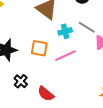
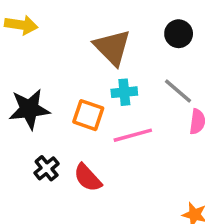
cyan cross: (65, 31) -> (124, 92), moved
red semicircle: (46, 94) -> (88, 178), moved

